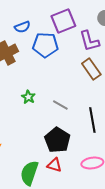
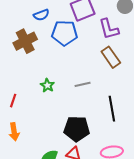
gray line: (60, 105) -> (83, 84), moved, turned -42
black pentagon: (57, 140) -> (77, 129), turned -30

